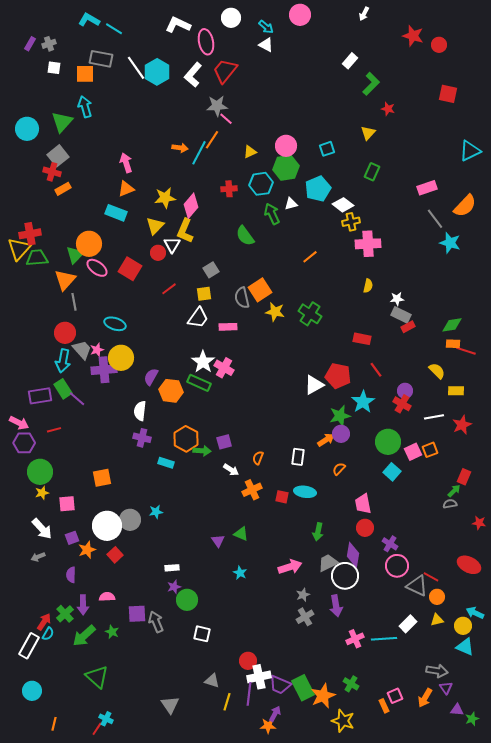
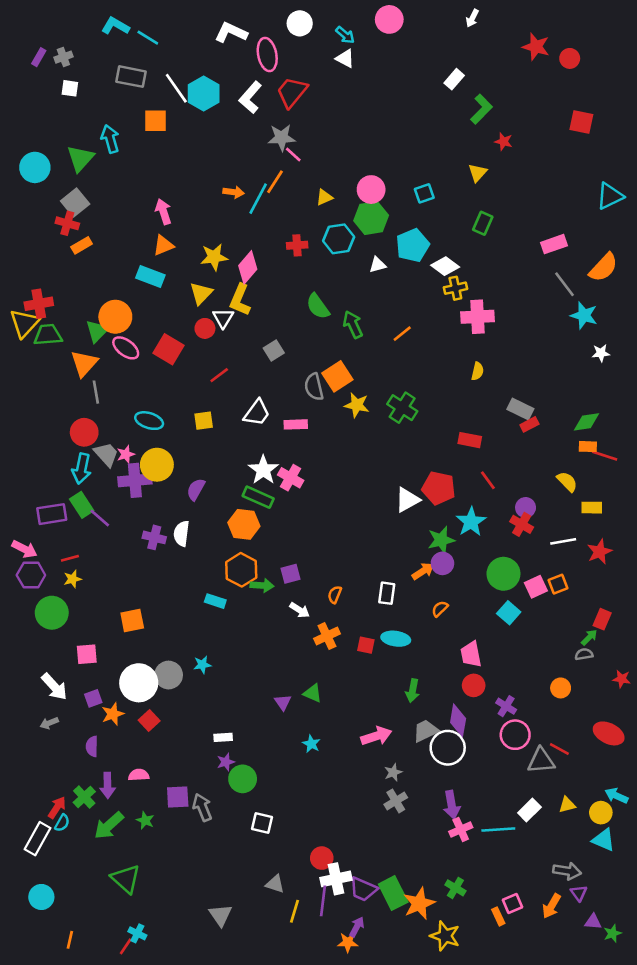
orange square: (85, 74) -> (156, 121), moved
green arrow: (272, 214) -> (353, 325), moved
yellow square: (204, 294) -> (204, 421), moved
white star: (397, 299) -> (601, 353), moved
orange hexagon: (171, 391) -> (244, 524), moved
purple cross: (142, 438) -> (154, 537), moved
yellow star: (42, 493) -> (73, 579), moved
gray triangle: (417, 586) -> (541, 761), turned -30
orange circle: (437, 597) -> (561, 688), moved
purple arrow: (336, 606) -> (452, 805), moved

